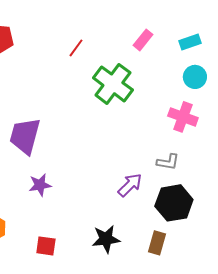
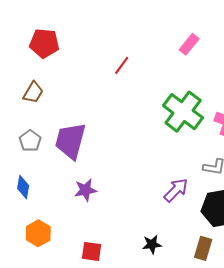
red line: (76, 48) -> (122, 65), moved
green cross: (113, 84) -> (183, 112), moved
black star: (106, 239) -> (152, 244), size x0.7

